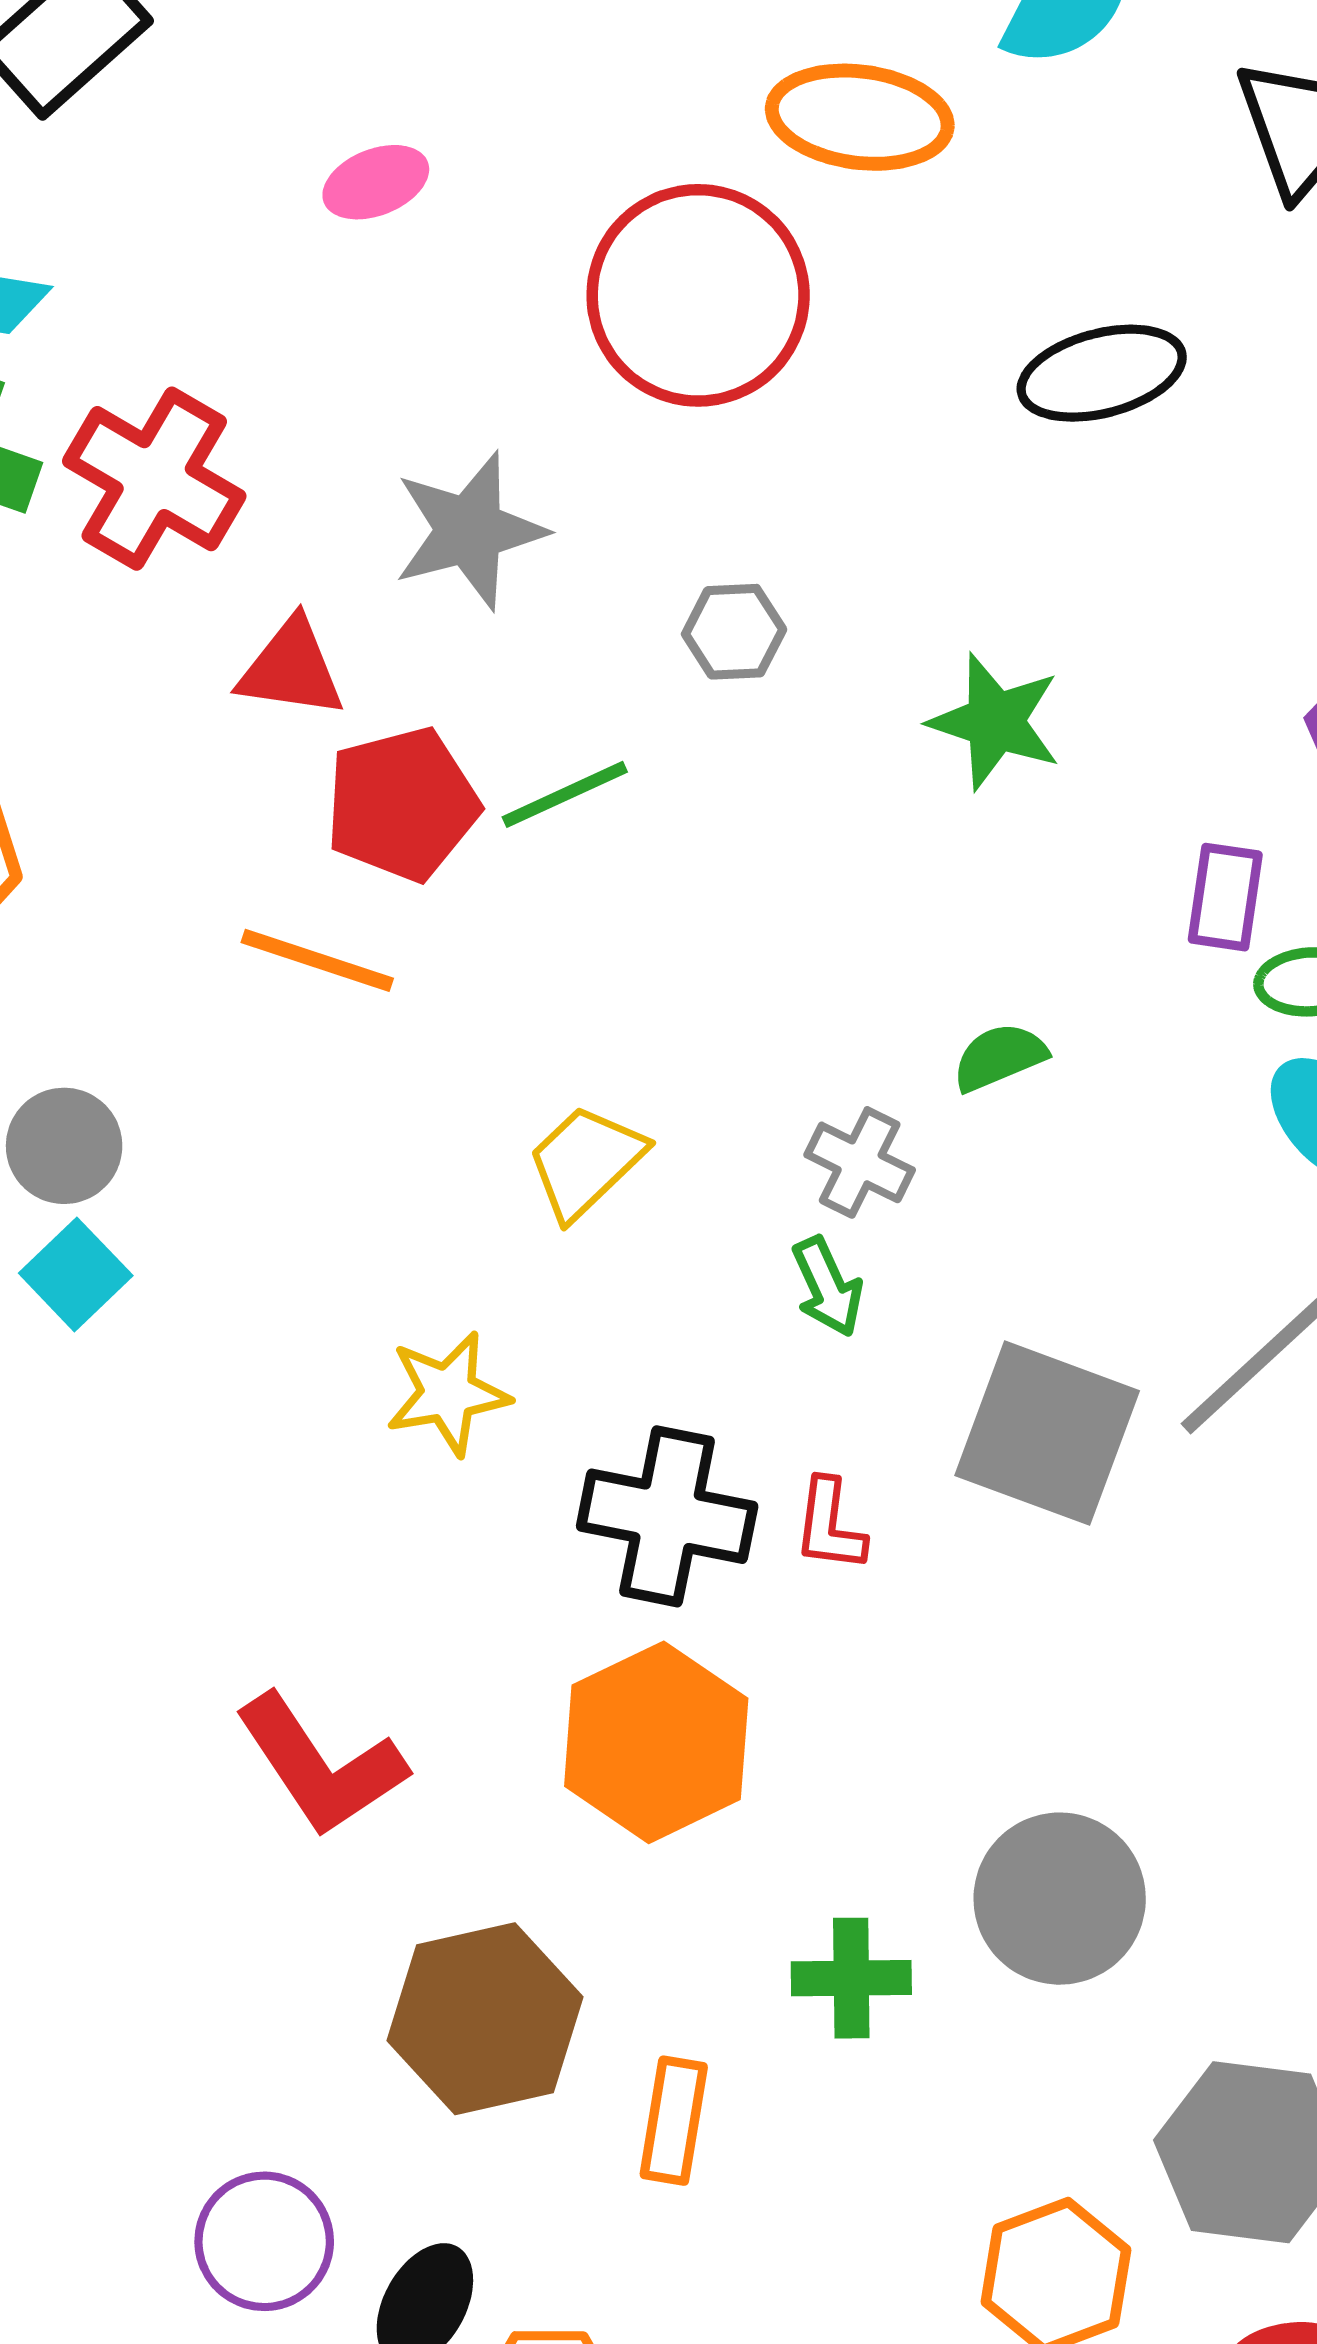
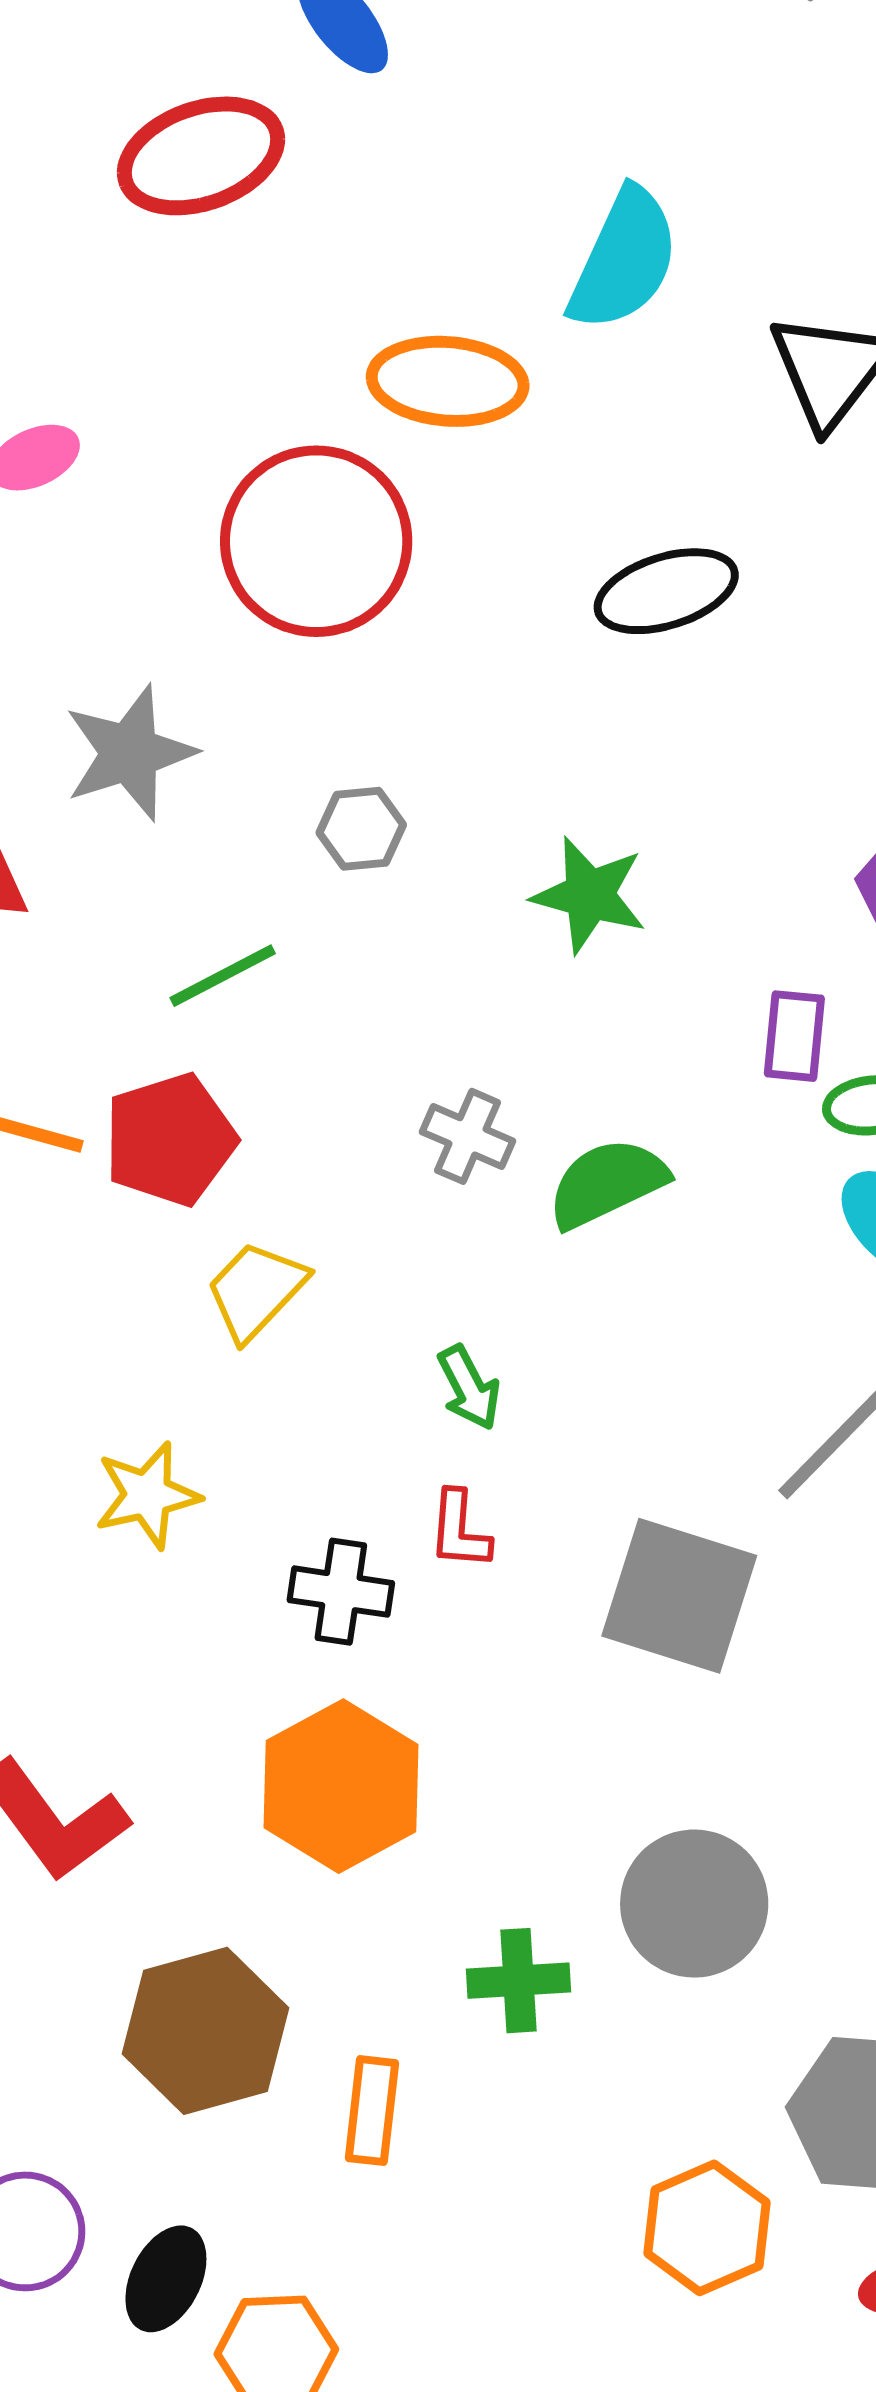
red pentagon: (402, 804) -> (170, 1140), moved
green semicircle: (999, 1057) -> (607, 1183), size x1.5
gray cross: (860, 1162) -> (467, 1136), moved
gray square: (1047, 1433) -> (679, 1596), moved
black cross: (667, 1516) -> (341, 1592), size x0.7
red L-shape: (830, 1525) -> (459, 1530), moved

